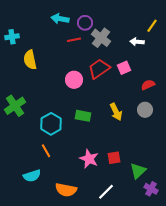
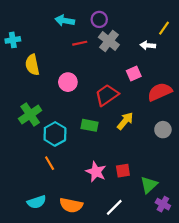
purple circle: (85, 23) -> (99, 19), moved
red trapezoid: (99, 69) -> (107, 95), moved
pink circle: (74, 80) -> (68, 82), moved
red semicircle: (148, 85) -> (160, 92), size x1.6
green cross: (15, 106) -> (30, 114), moved
gray circle: (145, 110) -> (163, 130), moved
yellow arrow: (116, 112) -> (125, 121), turned -114
cyan semicircle: (32, 176) -> (37, 202), moved

